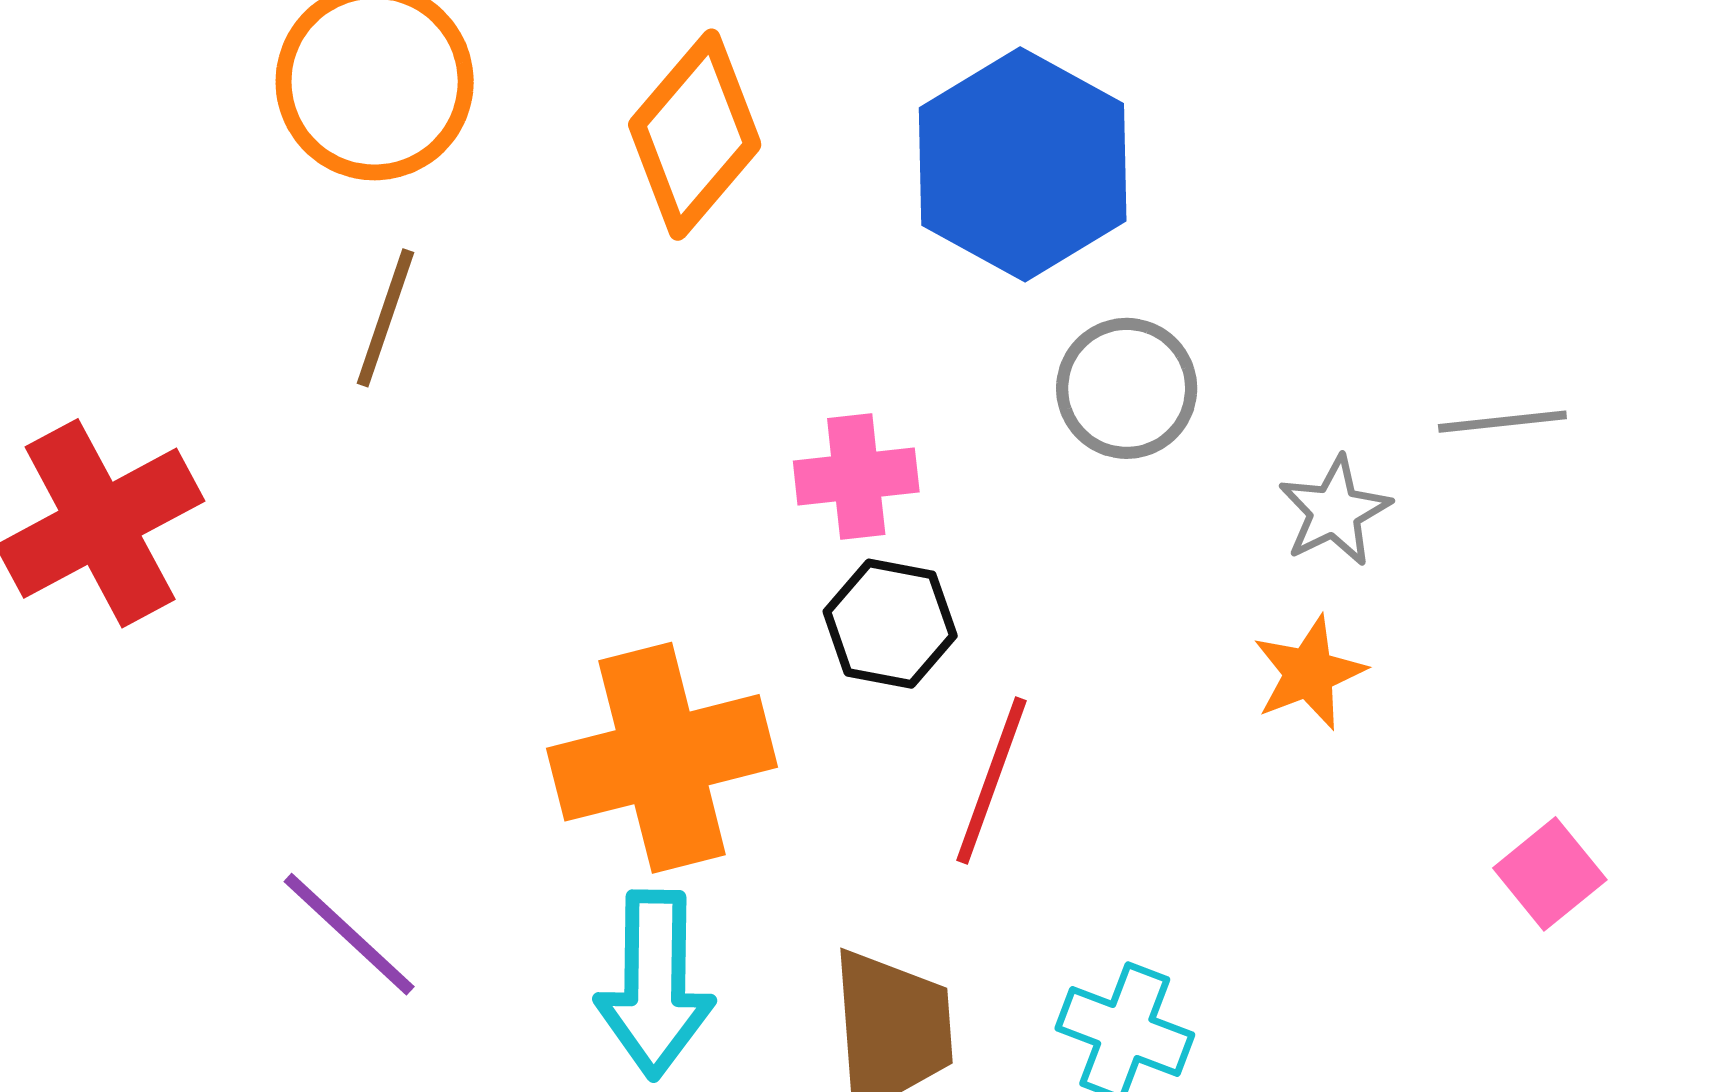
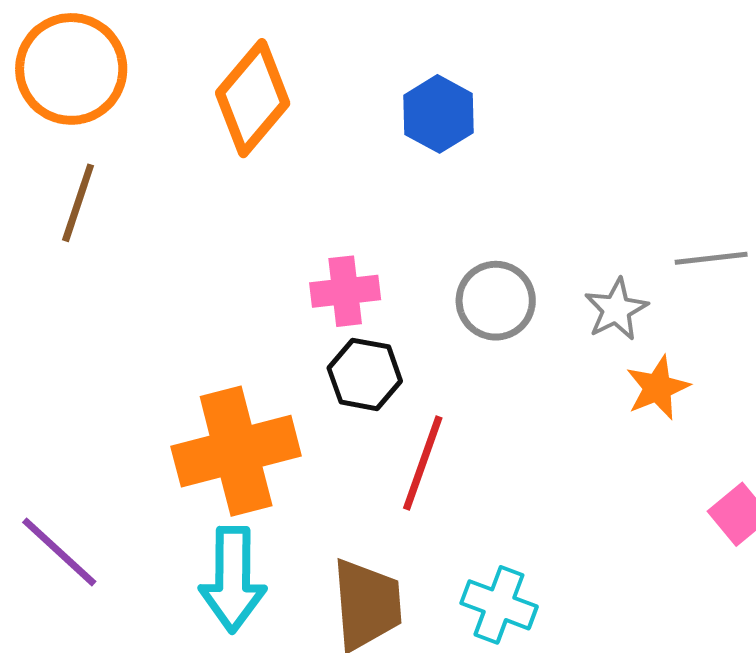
blue hexagon: (1023, 164) -> (439, 114), size x0.6
gray circle: (1127, 388) -> (496, 301), moved
orange star: (1309, 673) -> (658, 388), moved

